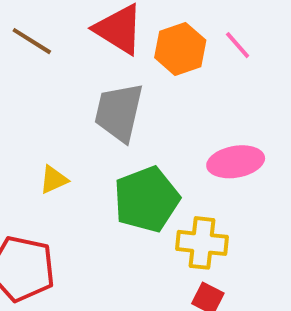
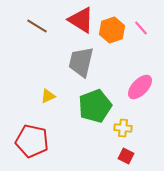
pink ellipse: (236, 162) -> (140, 87), turned -36
yellow cross: (202, 243) -> (123, 128), size x0.7

